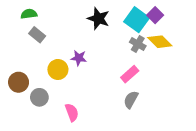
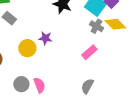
gray circle: (39, 97) -> (21, 84), moved
gray semicircle: (131, 100) -> (87, 86), moved

